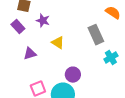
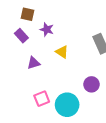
purple circle: (73, 75) -> (91, 84), moved

